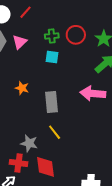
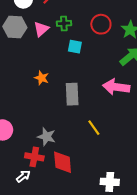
green cross: (52, 36) -> (64, 23), moved
yellow line: (55, 132) -> (94, 128), moved

